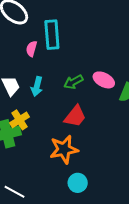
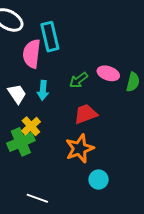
pink semicircle: (32, 49) -> (32, 54), size x1.8
red trapezoid: (75, 116) -> (86, 114), turned -140

